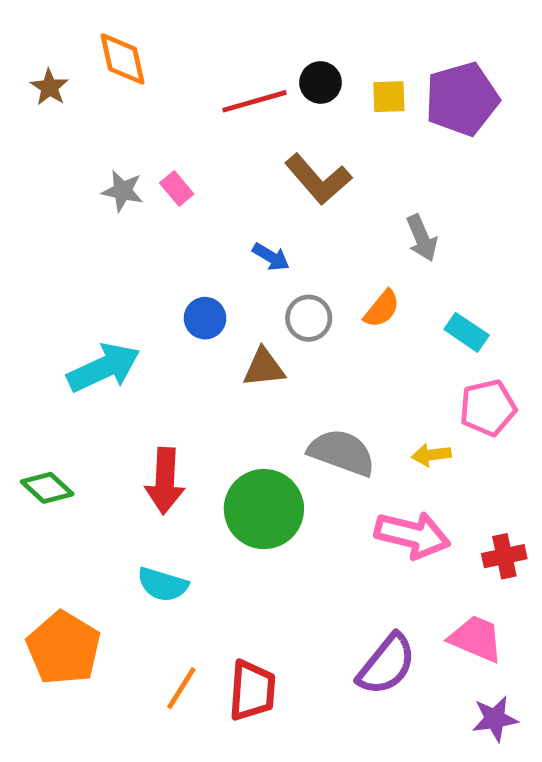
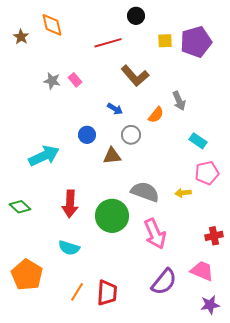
black circle: (320, 82) -> (136, 16), moved
orange semicircle: (382, 309) -> (156, 115), moved
pink arrow: (412, 535) -> (155, 234), moved, turned 52

